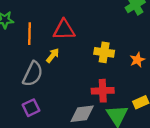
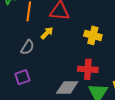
gray semicircle: (33, 74) -> (27, 47), size x0.7

